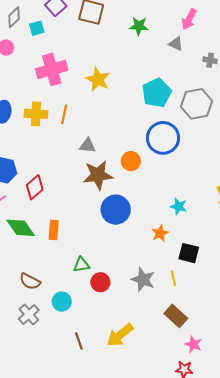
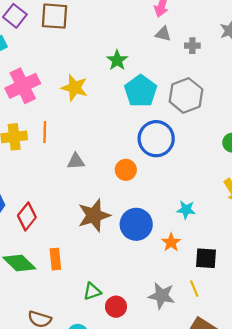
green star: (139, 26) -> (117, 60), moved, turned -30
gray triangle: (176, 44) -> (163, 34), moved
brown star: (98, 175) -> (94, 215), moved
blue circle: (116, 210) -> (136, 224), moved

